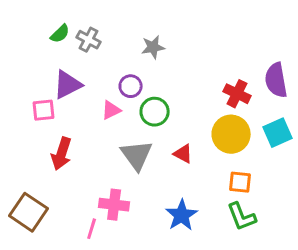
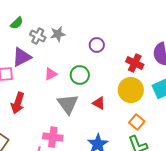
gray cross: (89, 40) -> (38, 36), moved
gray star: (153, 47) -> (58, 34), moved
purple circle: (131, 86) -> (97, 45), moved
orange square: (240, 182) -> (137, 122), turned 35

